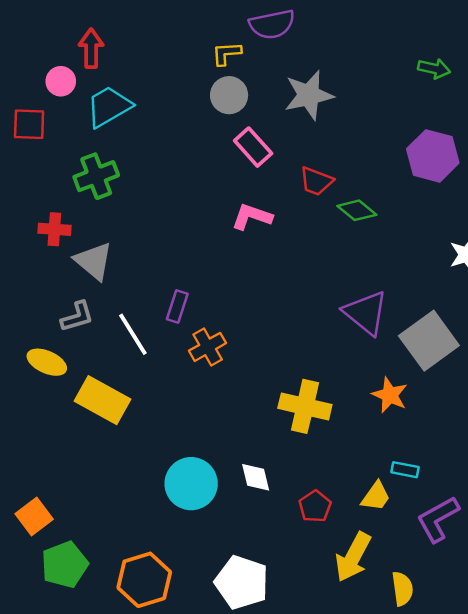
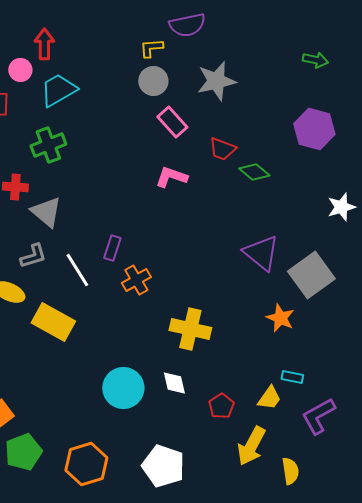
yellow cross: (305, 406) -> (190, 329), moved

